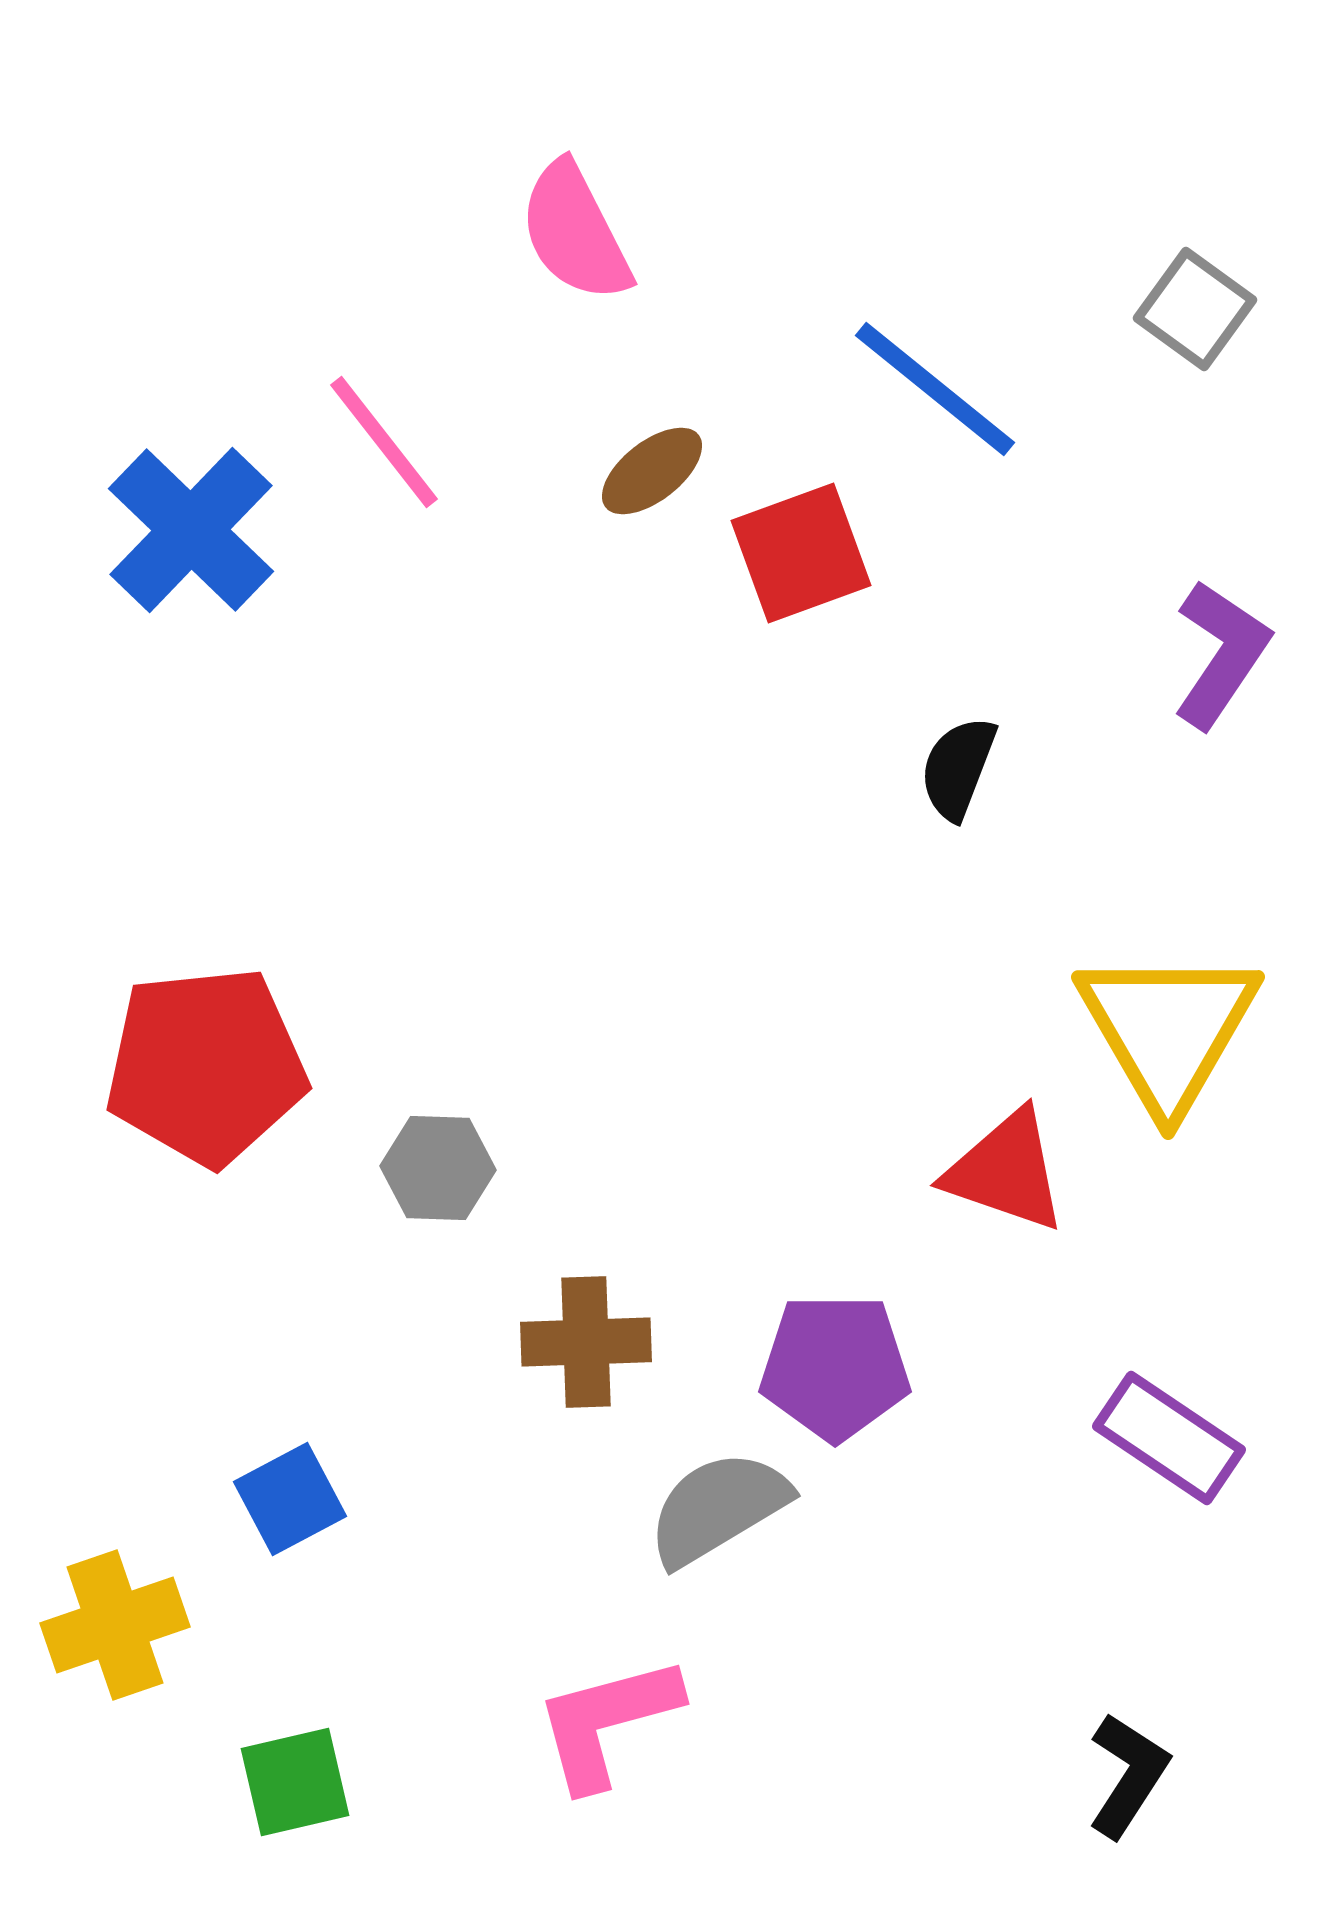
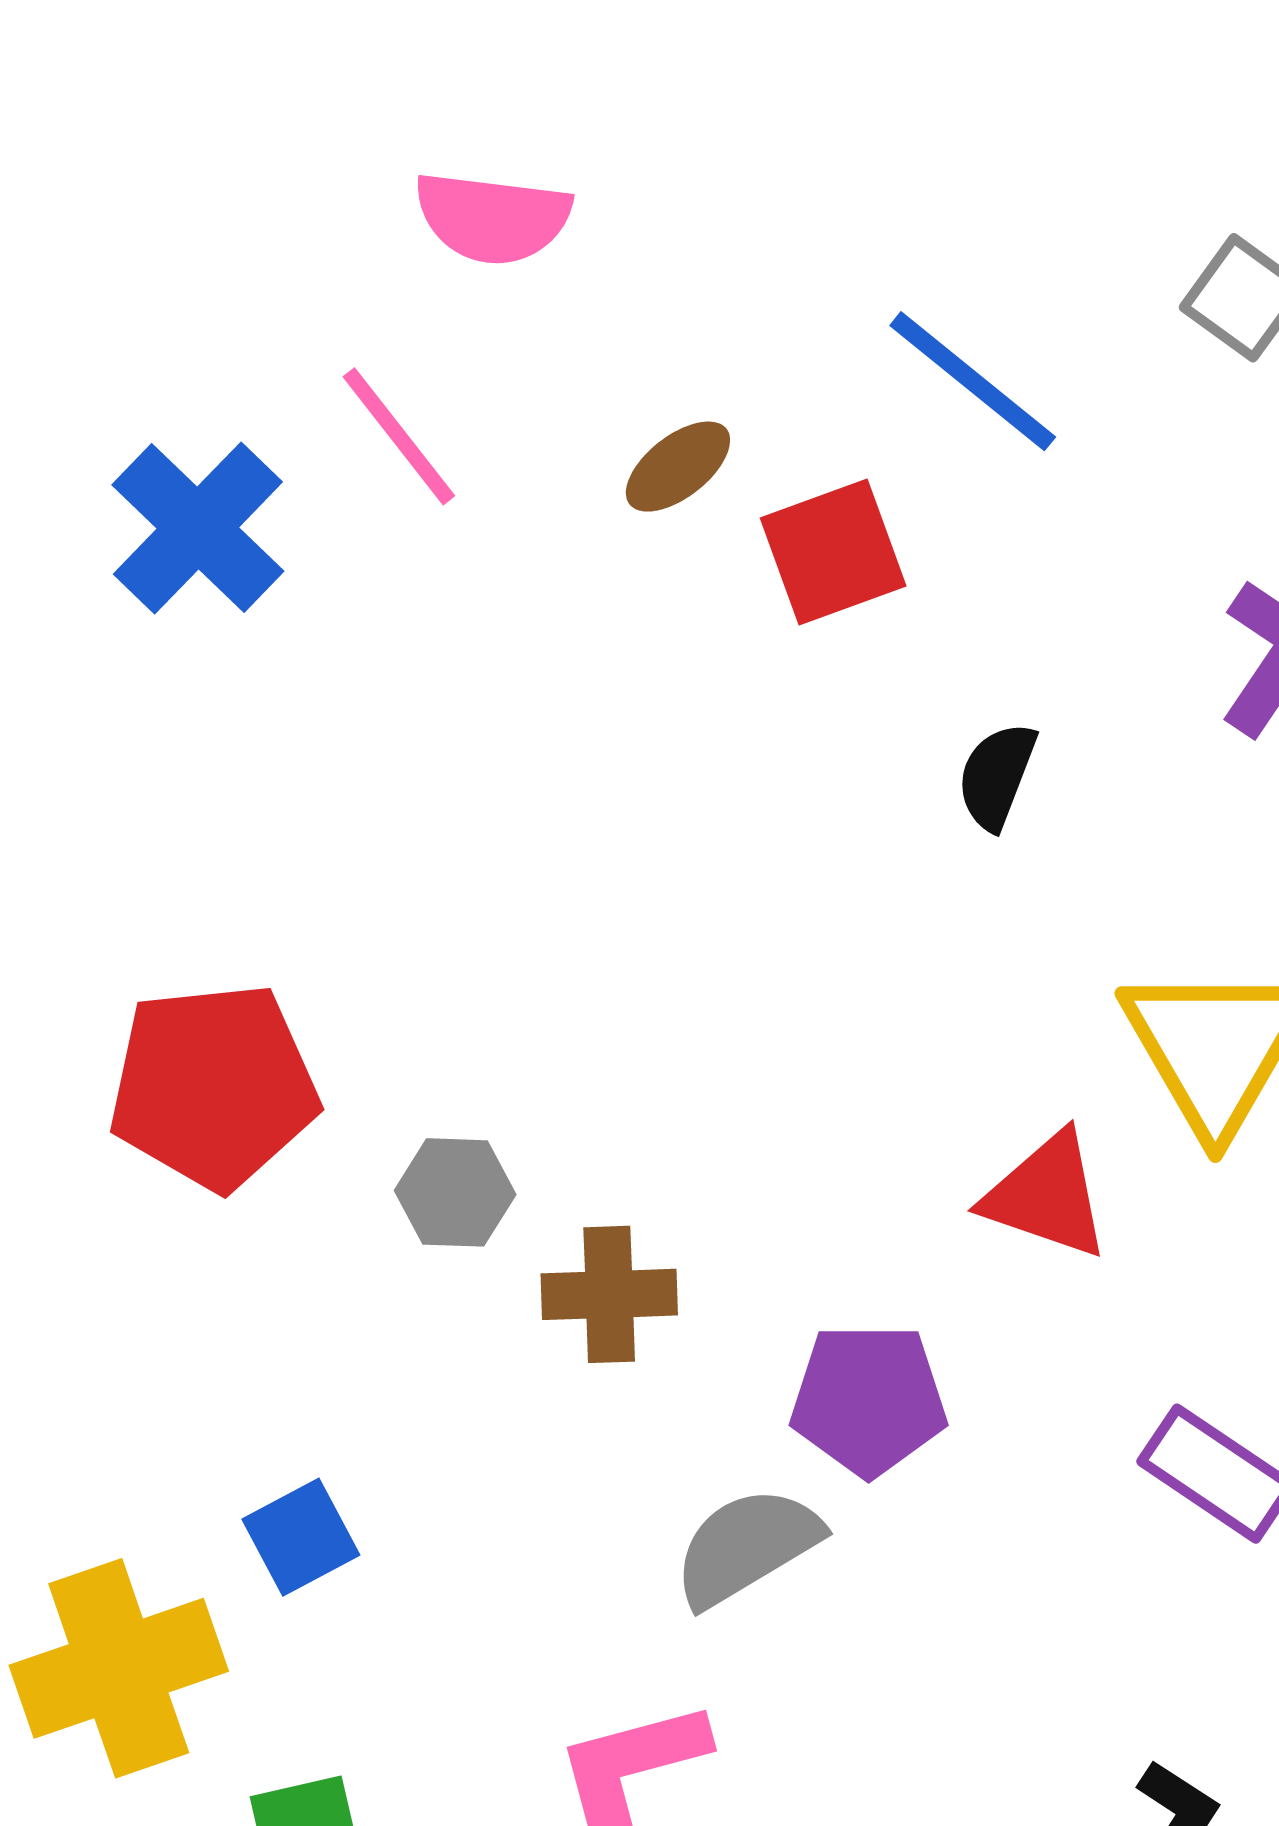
pink semicircle: (575, 232) -> (493, 218), moved, turned -56
brown cross: (586, 1342) -> (609, 1294), moved
yellow cross: (115, 1625) -> (119, 1668), size x1.4

